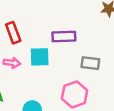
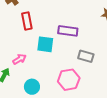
pink arrow: (12, 63) -> (19, 59), moved, turned -48

